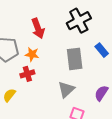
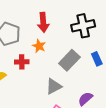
orange star: (32, 54) -> (39, 46), moved
gray rectangle: (75, 59) -> (69, 60), turned 35

